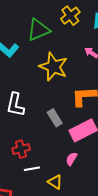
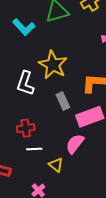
yellow star: (53, 67) -> (53, 65), moved
pink semicircle: (72, 159) -> (75, 144), size x1.5

